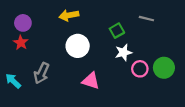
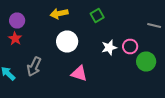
gray line: (146, 19) -> (154, 26), moved
green square: (117, 31) -> (97, 16), moved
pink circle: (140, 69) -> (130, 46), moved

